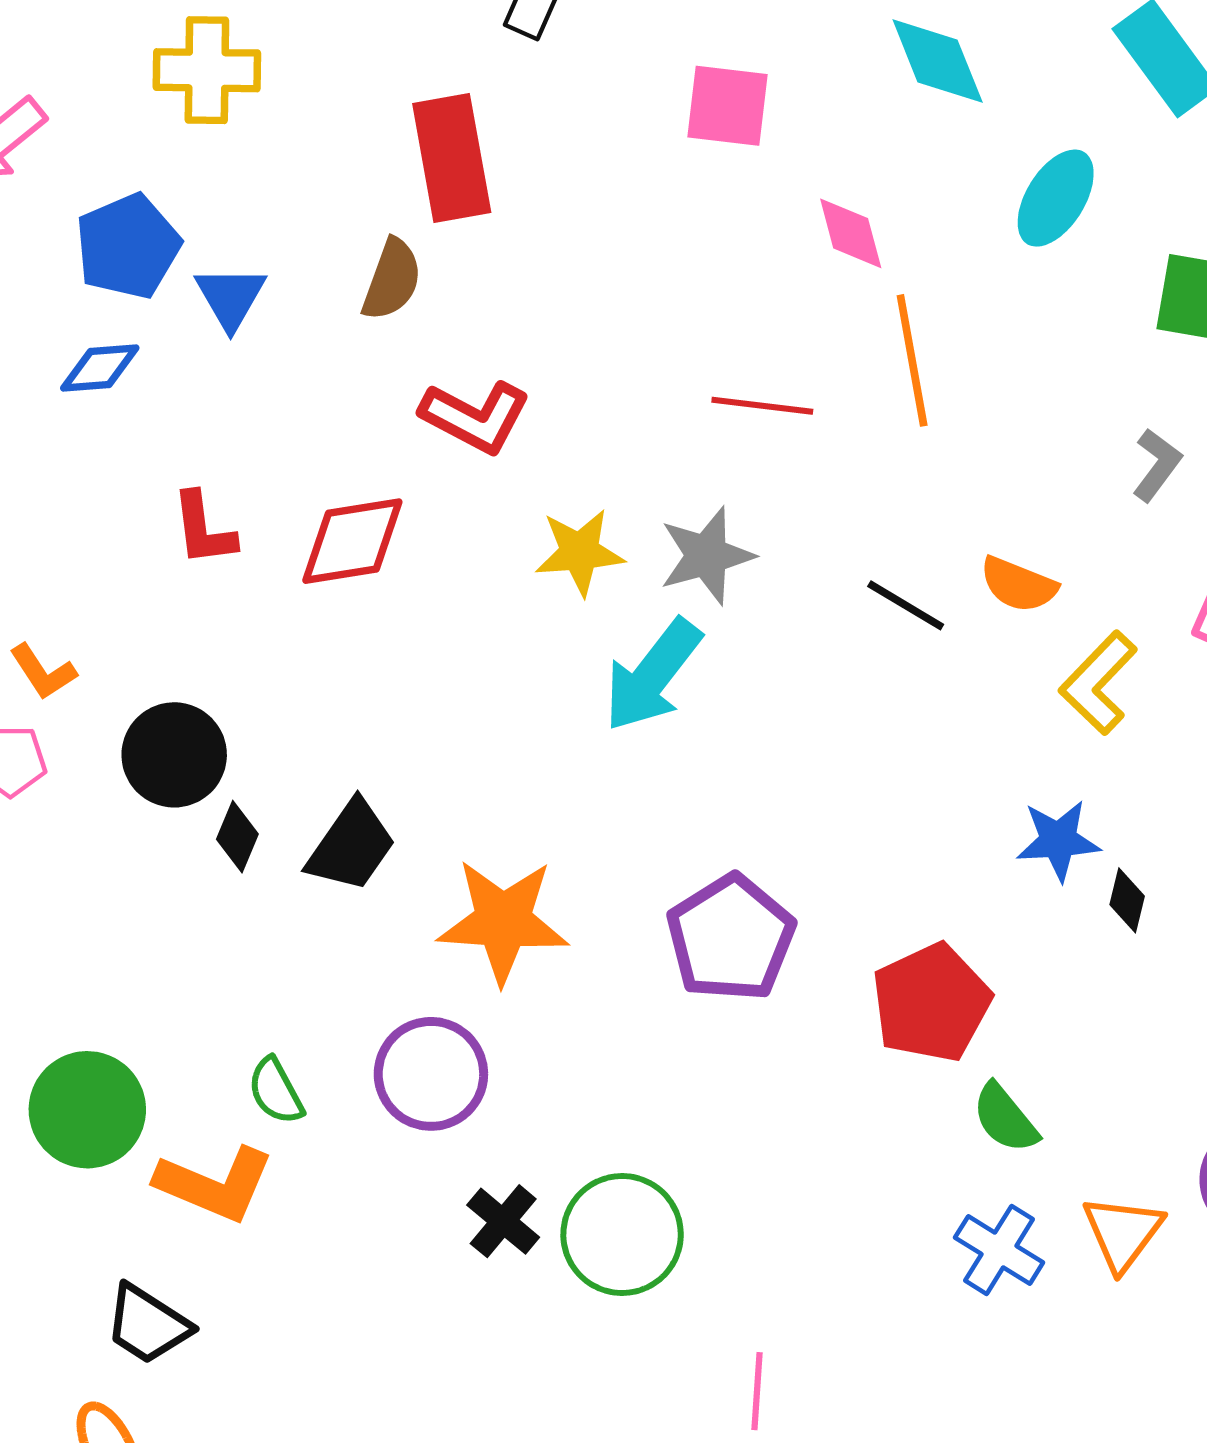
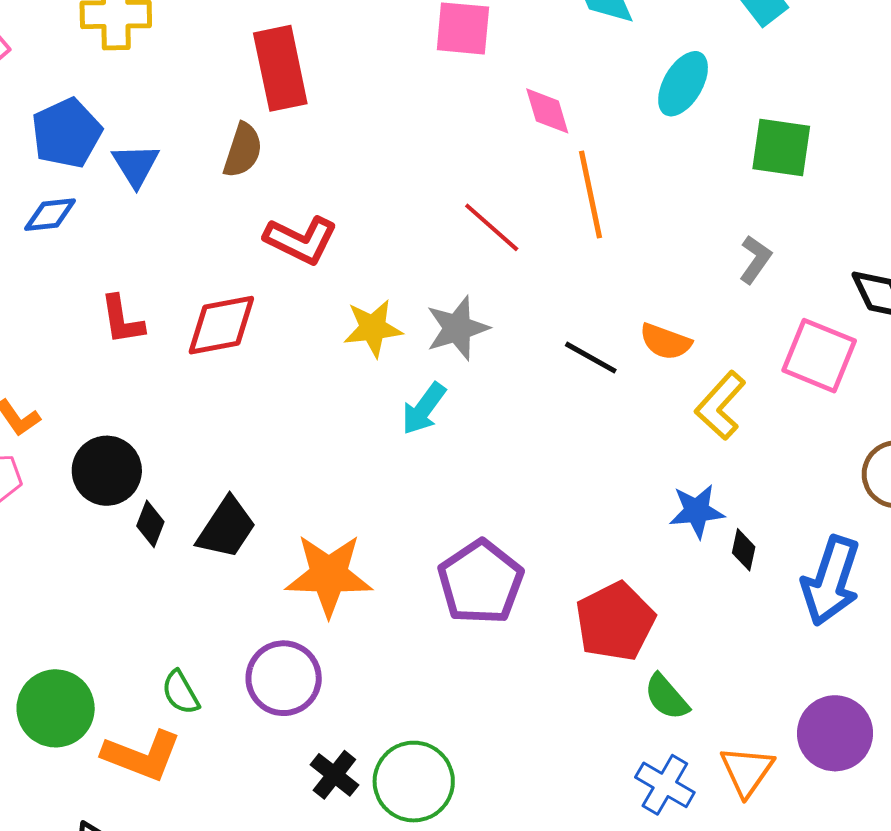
red line: (762, 406) -> (492, 227), turned 36
cyan arrow: (653, 675) -> (424, 409), size x0.7

